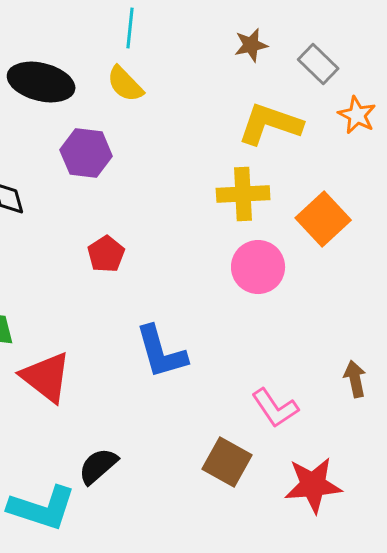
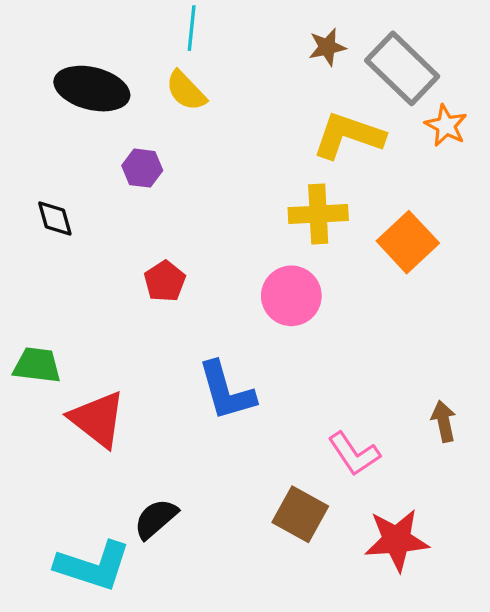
gray rectangle: (318, 64) -> (402, 68), size x1.6
purple hexagon: (86, 153) -> (142, 168), size x0.7
pink circle: (258, 267) -> (291, 296), moved

